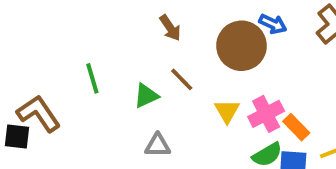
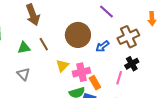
blue arrow: (273, 24) -> (102, 46), moved, turned 104
brown arrow: (170, 28) -> (33, 15), moved, size x1.5
gray triangle: (158, 145) -> (23, 74), turned 32

